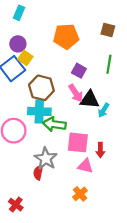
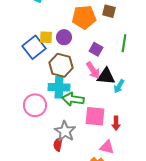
brown square: (108, 30) -> (109, 11), moved
purple circle: (18, 44) -> (64, 37), moved
yellow square: (25, 58) -> (46, 37), turned -32
pink triangle: (85, 166) -> (107, 147), moved

